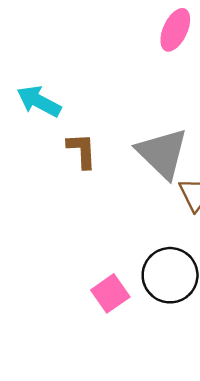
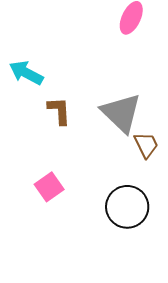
pink square: (110, 293) -> (49, 187), moved

